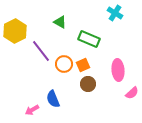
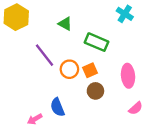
yellow hexagon: (15, 31) -> (16, 17), moved
pink semicircle: (132, 93) -> (136, 108), moved

